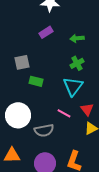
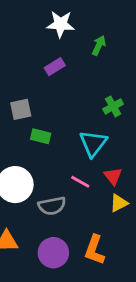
green arrow: (77, 38) -> (99, 45), moved, turned 120
green cross: (77, 63) -> (113, 106), moved

